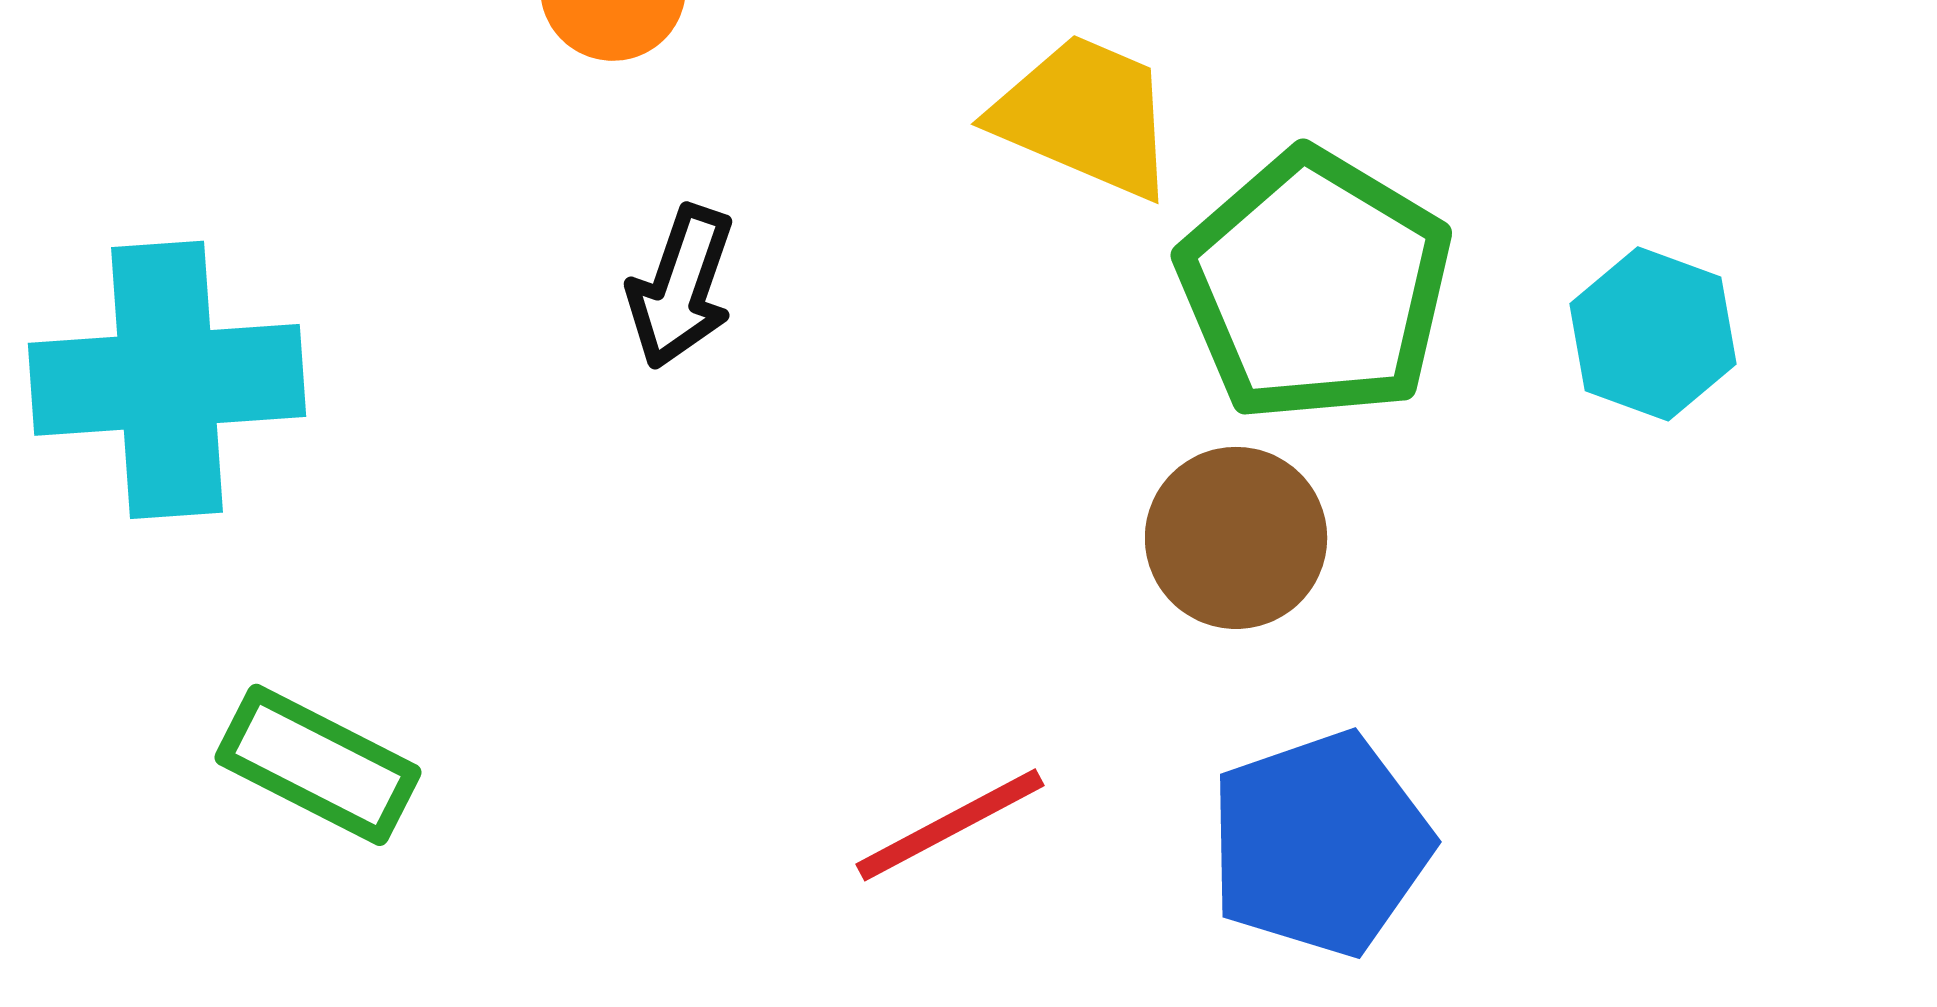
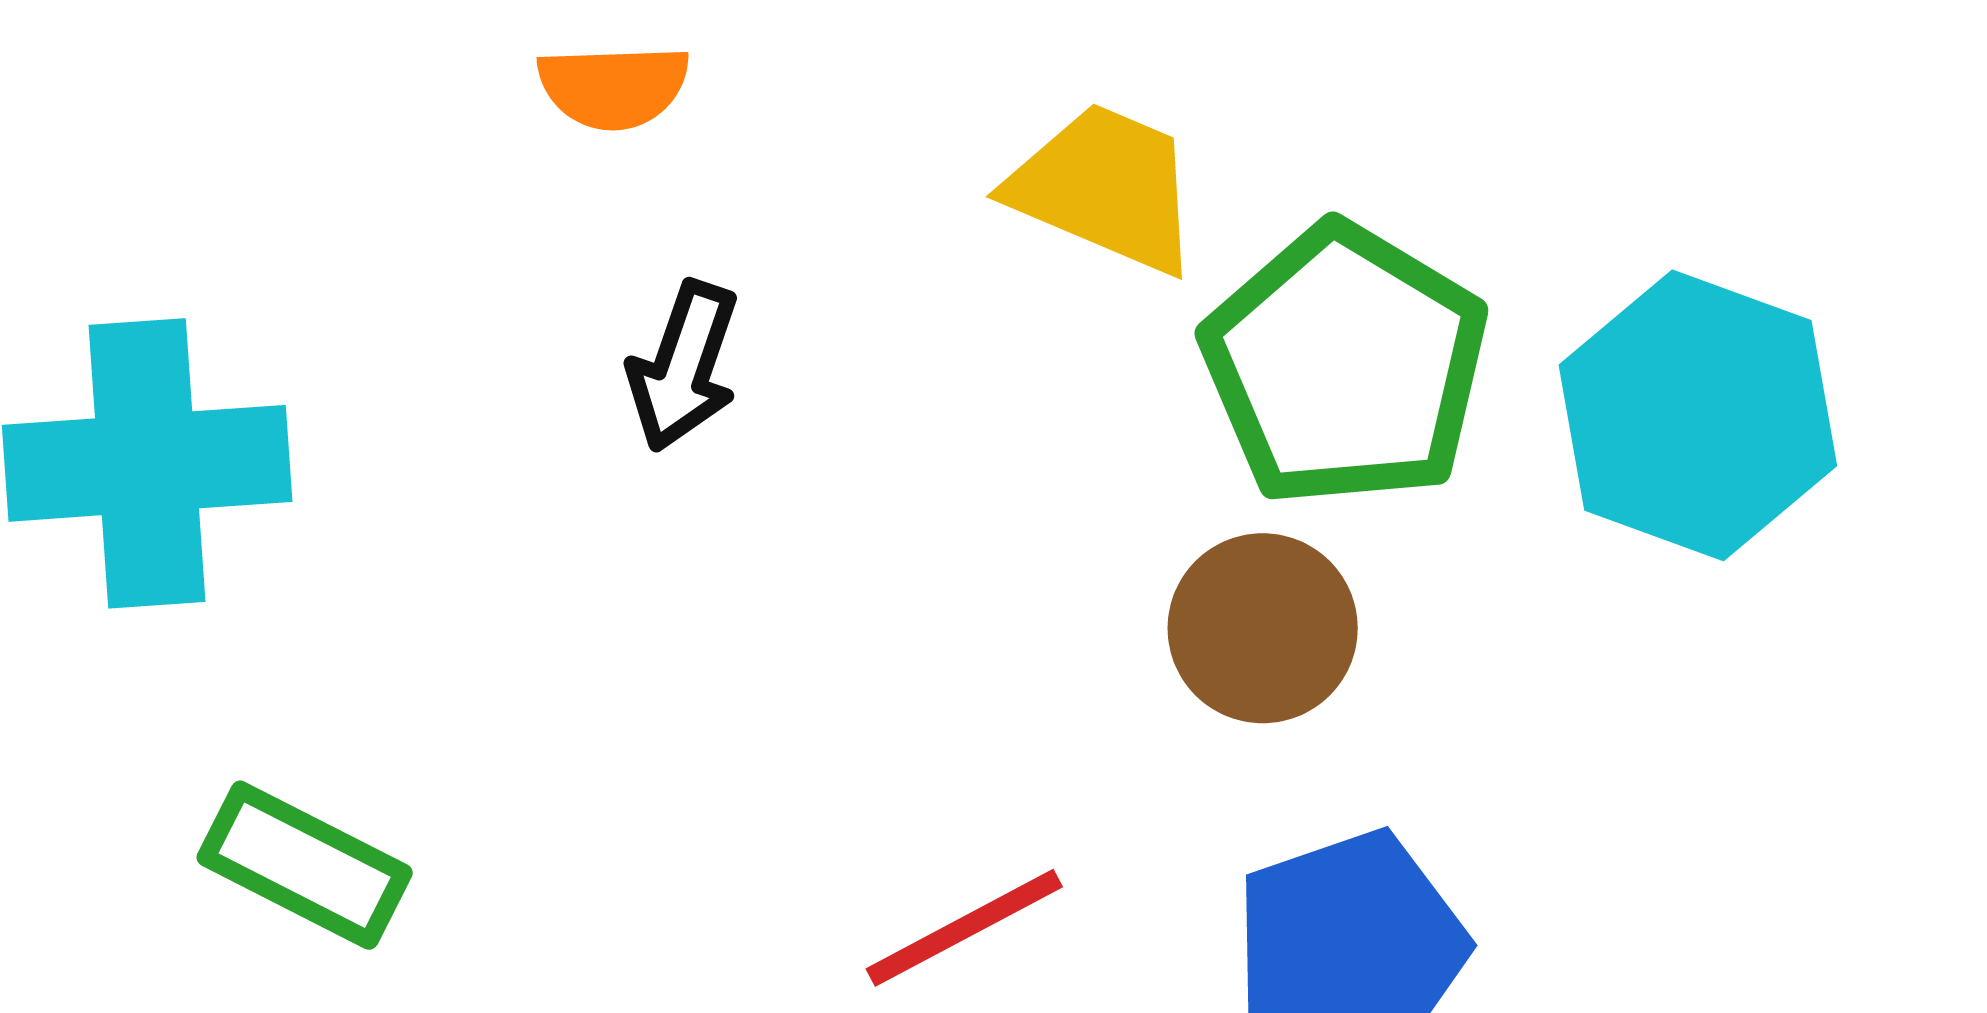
cyan hexagon: (1653, 334) -> (1698, 415), size x1.6

